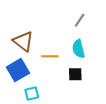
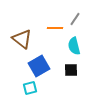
orange line: (50, 56) -> (55, 28), moved
blue square: (18, 70) -> (39, 66), moved

